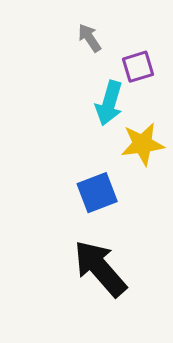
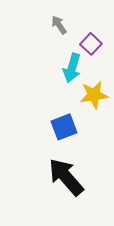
purple square: (138, 67) -> (91, 44), turned -30

